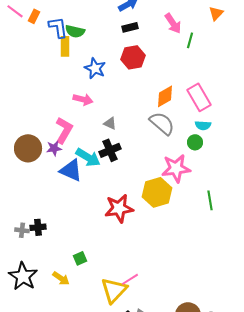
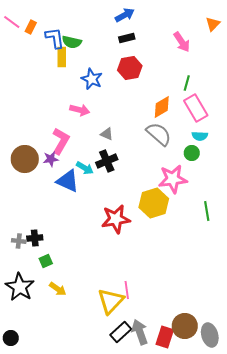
pink arrow: (173, 23) -> (182, 42), moved
green line: (190, 40) -> (187, 83), moved
cyan arrow: (88, 157) -> (85, 168), size x0.7
green square: (80, 258) -> (46, 261), moved
pink line: (130, 279) -> (127, 290), turned -66

